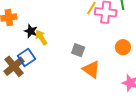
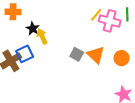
orange triangle: (91, 69) -> (96, 55), moved

